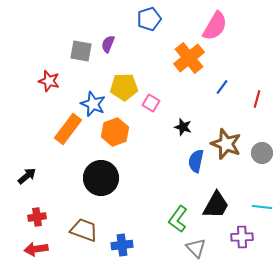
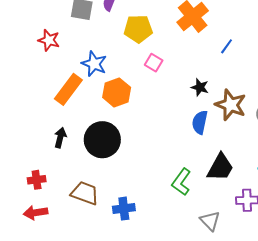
yellow pentagon: (124, 87) -> (138, 29), moved
black star: (183, 127) -> (200, 87), moved
black arrow: (27, 176) -> (60, 138), moved, turned -36
gray triangle: (196, 248) -> (210, 221), moved

